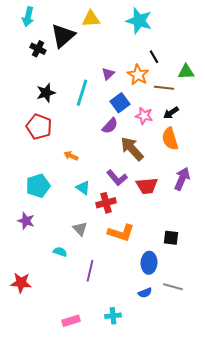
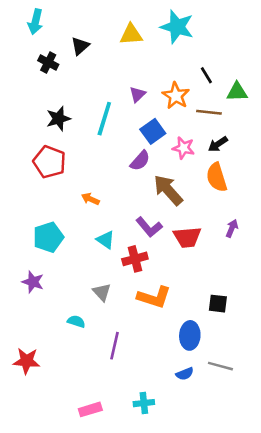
yellow triangle: (91, 19) -> (131, 34), moved
black triangle: (63, 36) -> (80, 46), size x0.6
black line: (154, 57) -> (206, 75), moved
purple arrow: (182, 179) -> (232, 228), size x0.6

